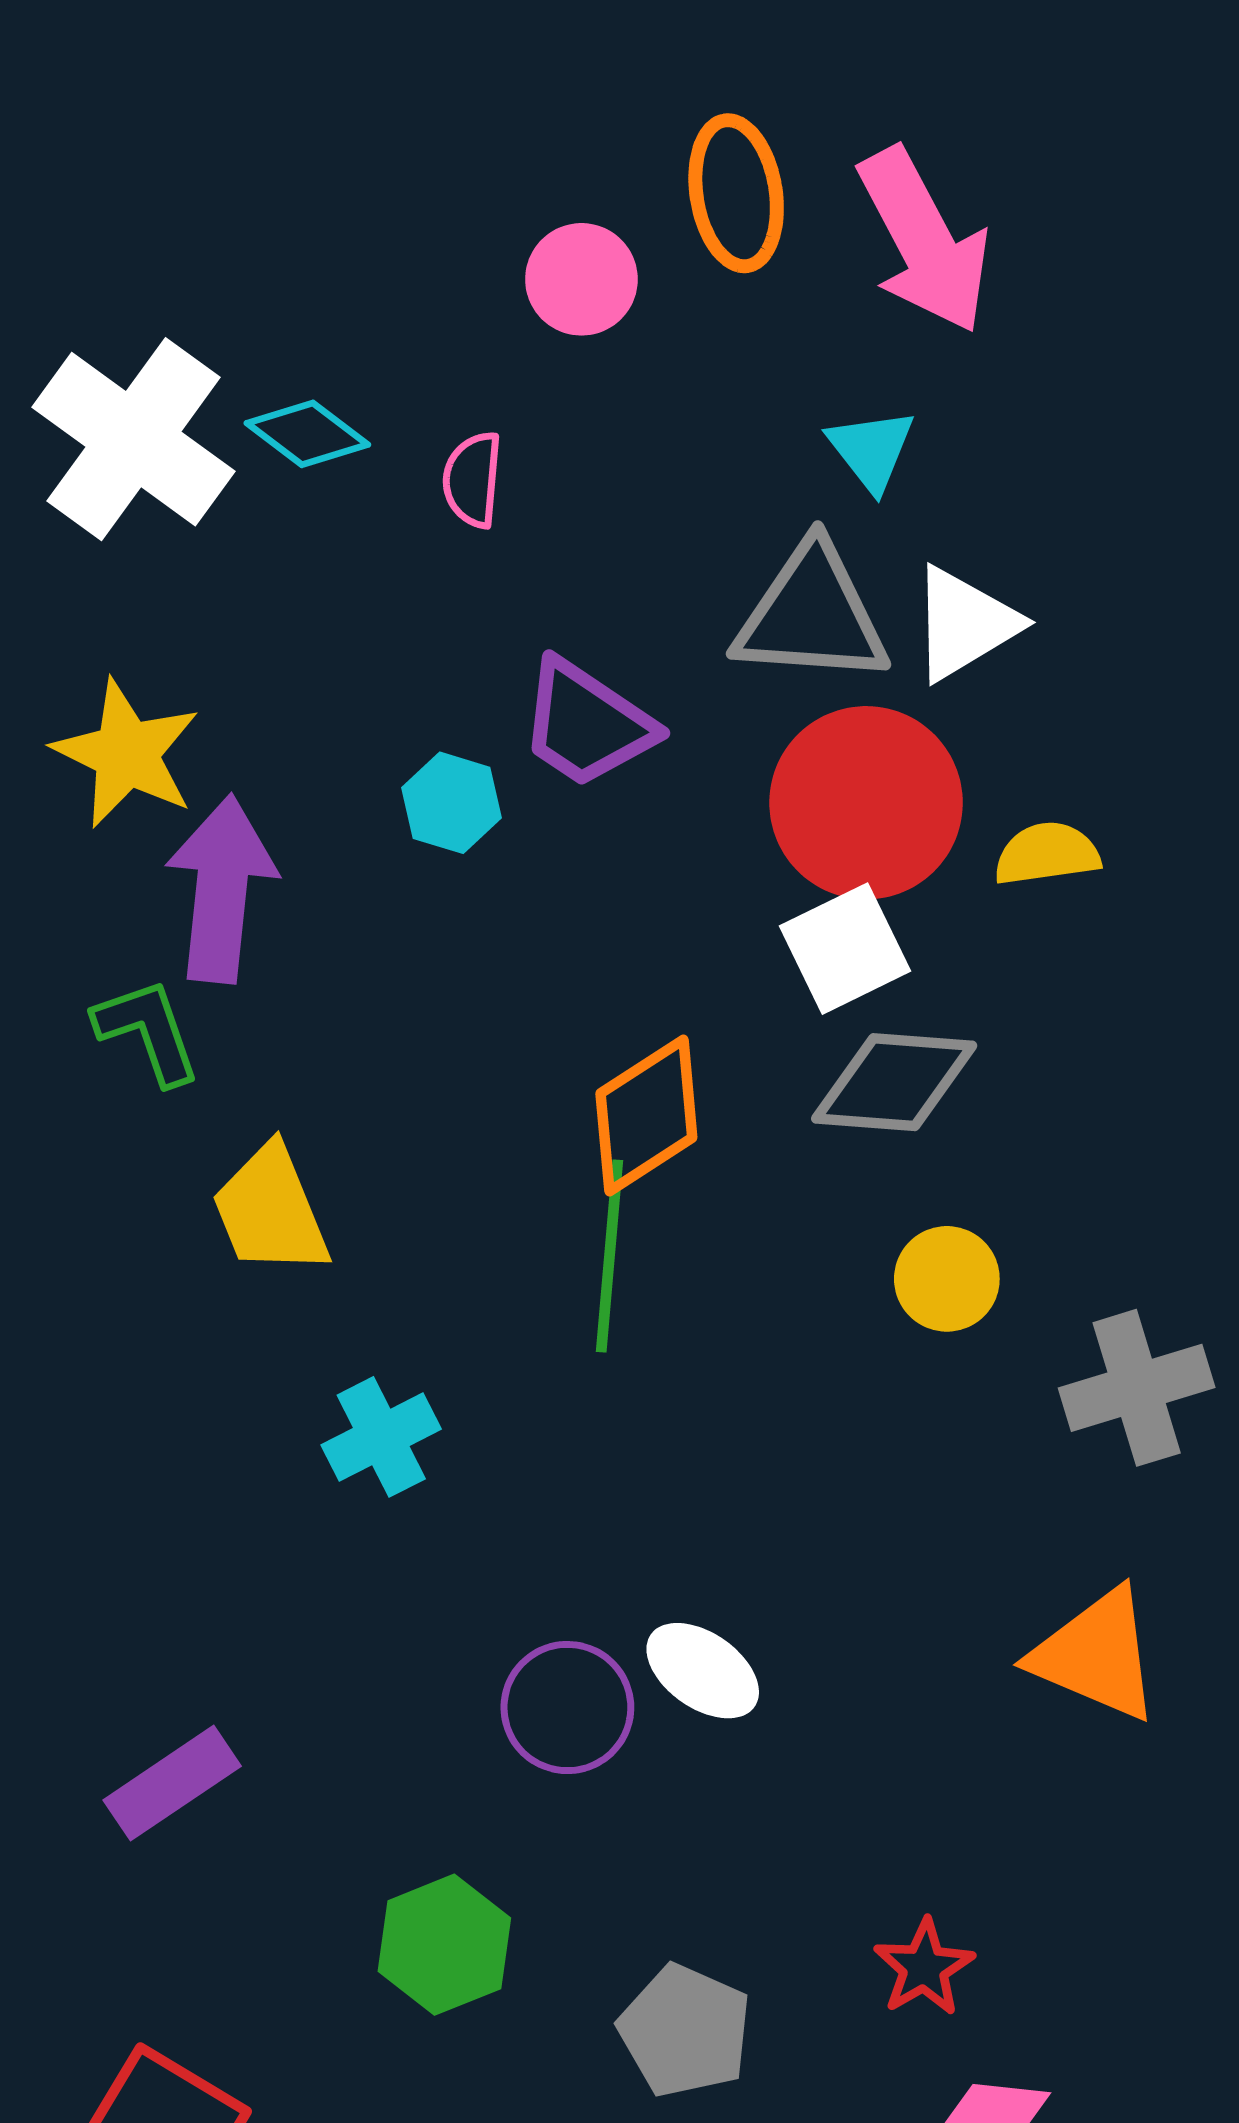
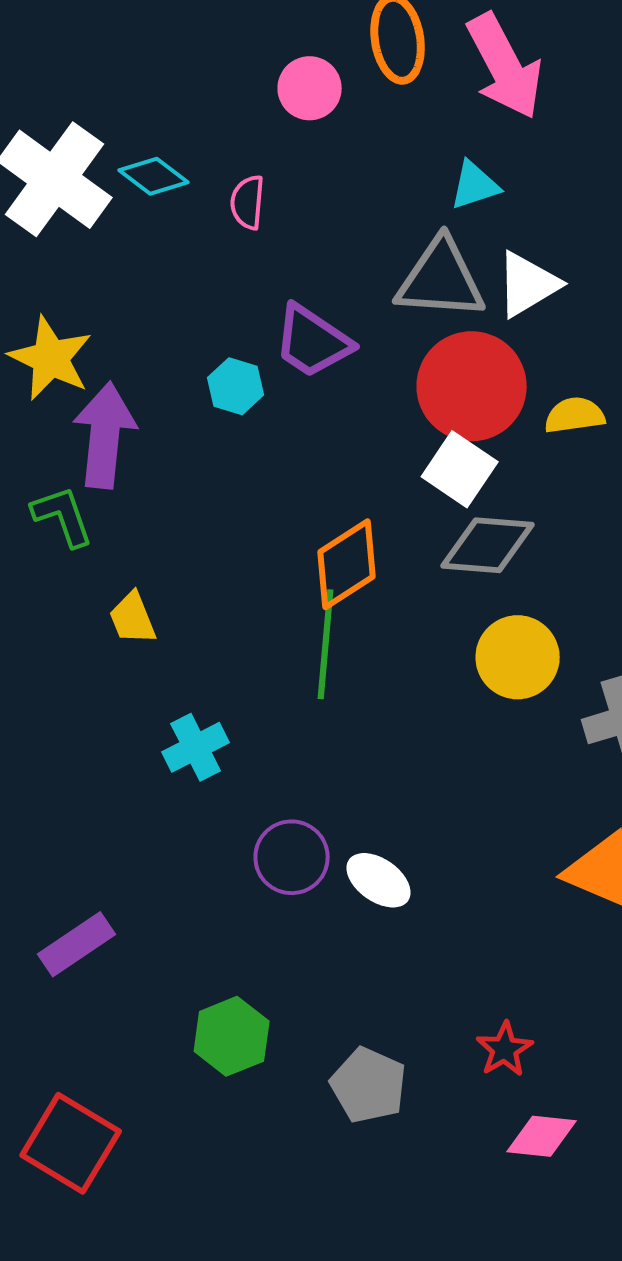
cyan triangle: (871, 450) -> (475, 185), turned 50
white square: (845, 949) -> (460, 469), turned -30
yellow trapezoid: (271, 1210) -> (133, 618), size x0.7
yellow circle: (947, 1279) -> (518, 657), size x1.4
purple circle: (567, 1708) -> (292, 857), moved

